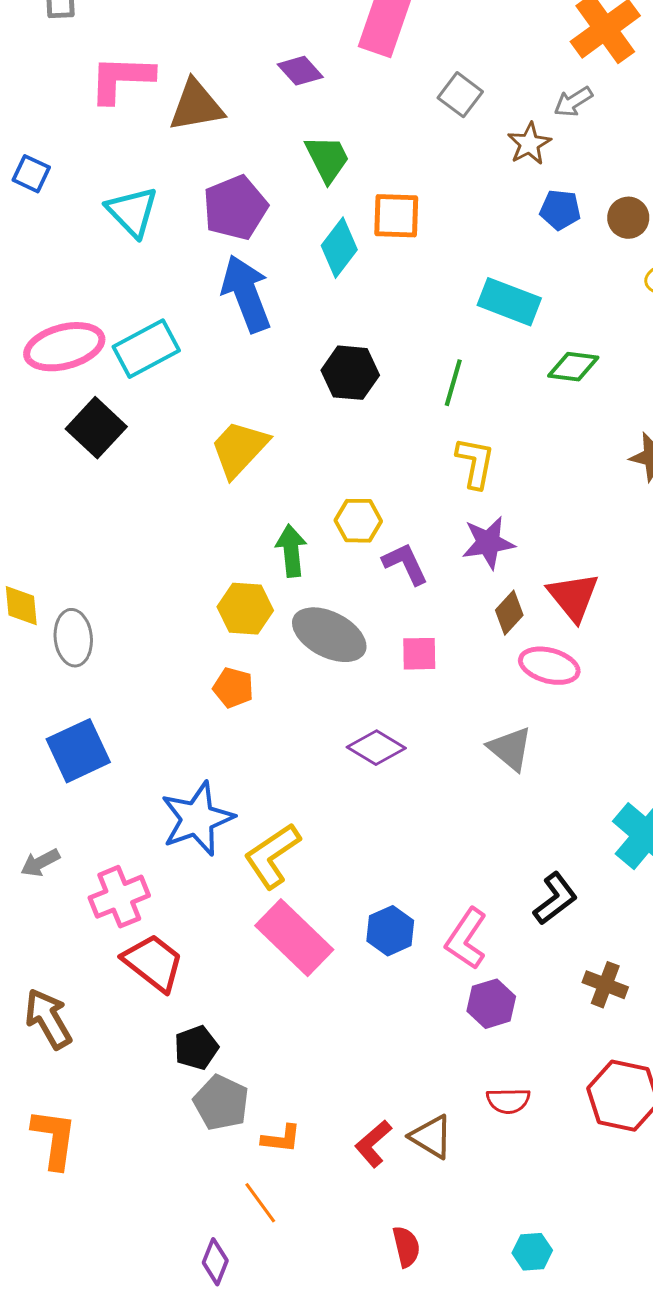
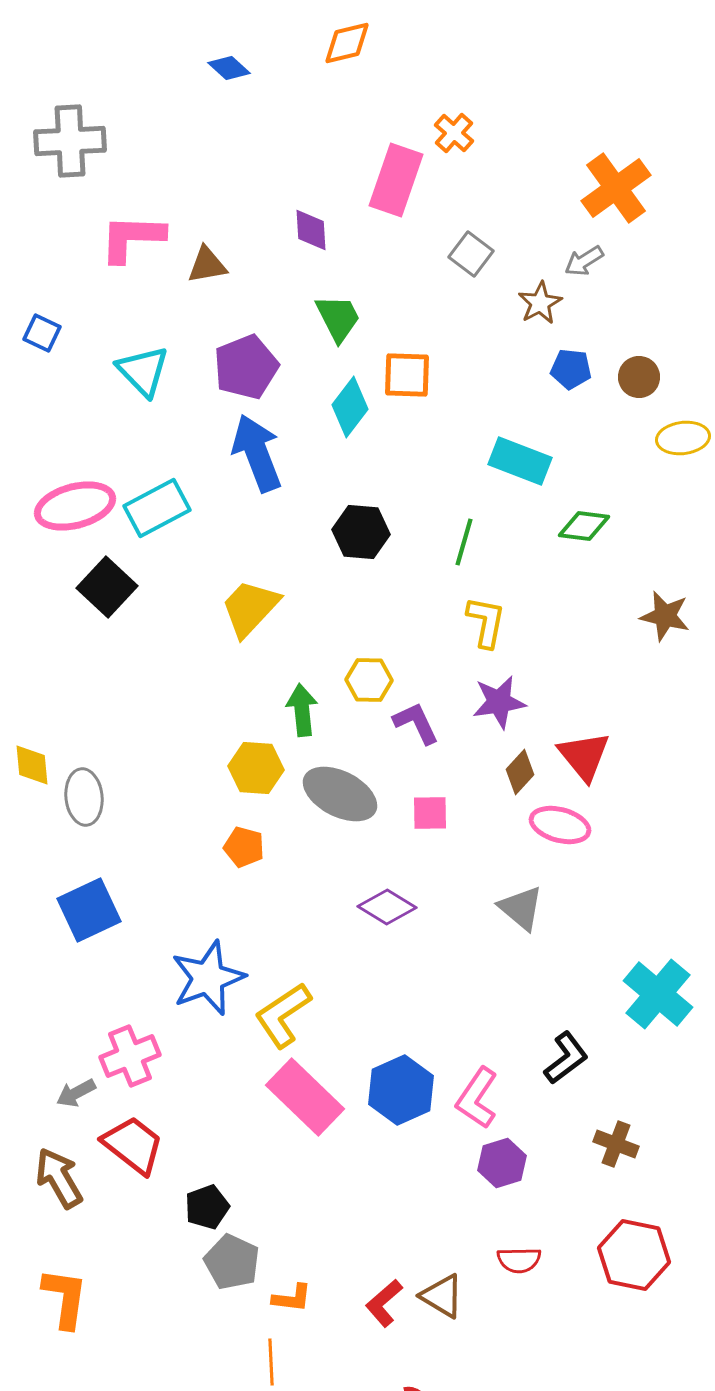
purple diamond: (300, 71) -> (311, 230), turned 39
brown triangle: (196, 106) -> (207, 265), size x0.7
gray arrow: (40, 863) -> (76, 1093), moved
blue hexagon: (390, 931) -> (401, 1090), size x1.4
red trapezoid: (153, 963) -> (133, 1145), moved
orange line: (260, 1203) -> (271, 1362), turned 33

